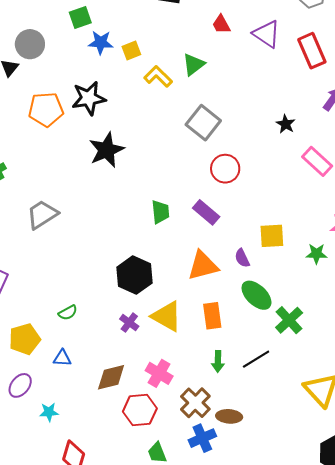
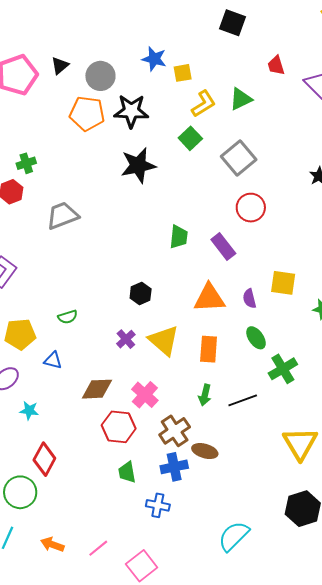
green square: (80, 17) -> (190, 138), moved, turned -35
gray circle: (30, 44) -> (100, 76), moved
yellow L-shape: (158, 76) -> (204, 104), turned 92
black hexagon: (134, 275) -> (141, 294), size x0.6
green ellipse: (256, 295) -> (256, 338), size x0.7

